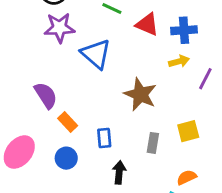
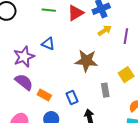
red triangle: (147, 24) -> (76, 13), turned -36
purple star: (59, 28) -> (24, 57), moved
blue triangle: (96, 54) -> (48, 44), size x0.6

